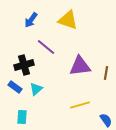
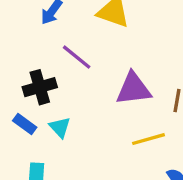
cyan triangle: (36, 89) -> (60, 127), turned -32
yellow line: (80, 105) -> (149, 139), moved

